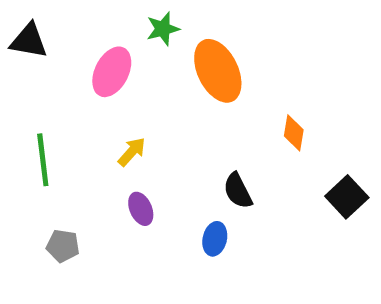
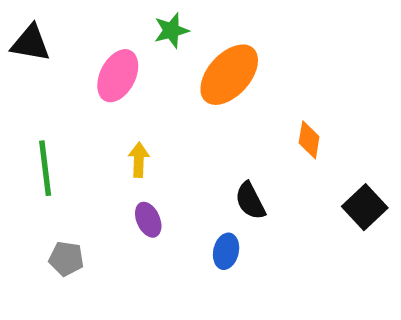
orange ellipse: (218, 71) -> (229, 75), turned 68
yellow arrow: (132, 152) -> (139, 160), turned -40

